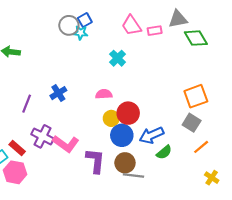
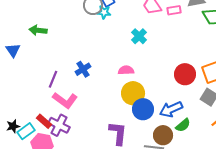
red circle: (128, 113) -> (185, 74), moved
yellow circle: (111, 118) -> (133, 93), size x1.5
purple cross: (43, 136) -> (59, 125), moved
pink L-shape: (66, 144) -> (65, 100), moved
brown circle: (125, 163) -> (163, 135), moved

